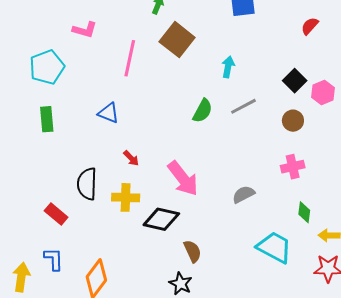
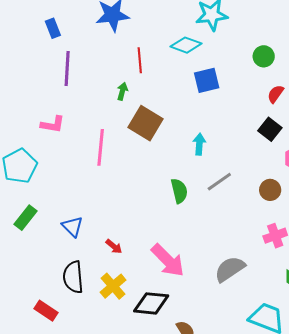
black square: (295, 81) -> (270, 129), moved
green semicircle: (203, 111) -> (179, 191), turned -35
blue triangle: (109, 113) -> (72, 227), moved, turned 30
green rectangle: (47, 119) -> (26, 218), turned 50
gray semicircle: (244, 194) -> (230, 269), size x1.4
yellow cross: (126, 197) -> (113, 286), turned -36

